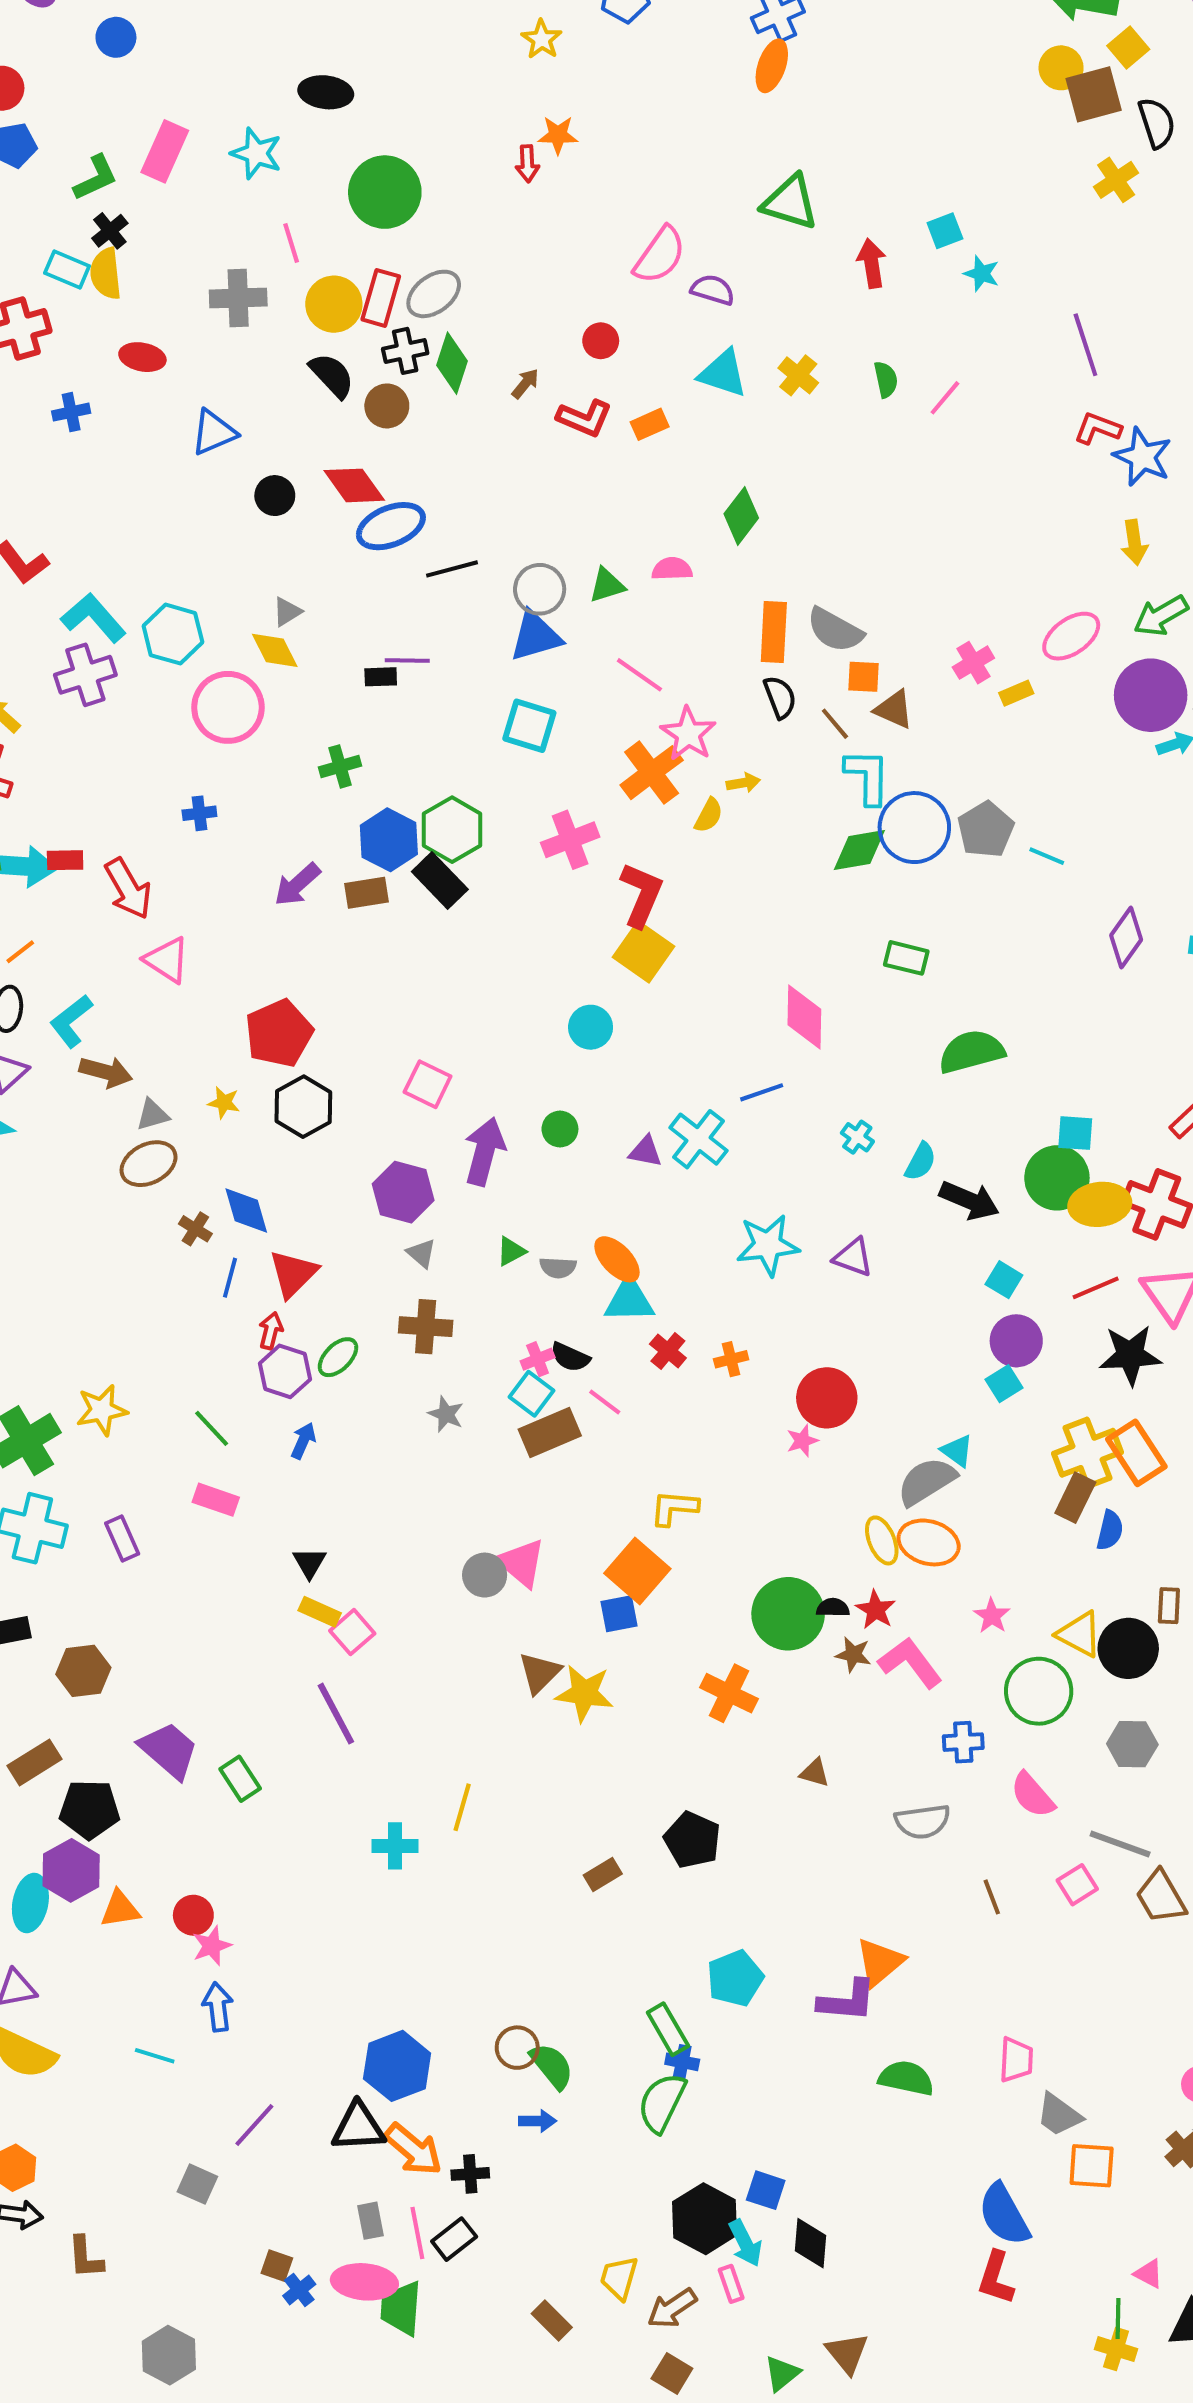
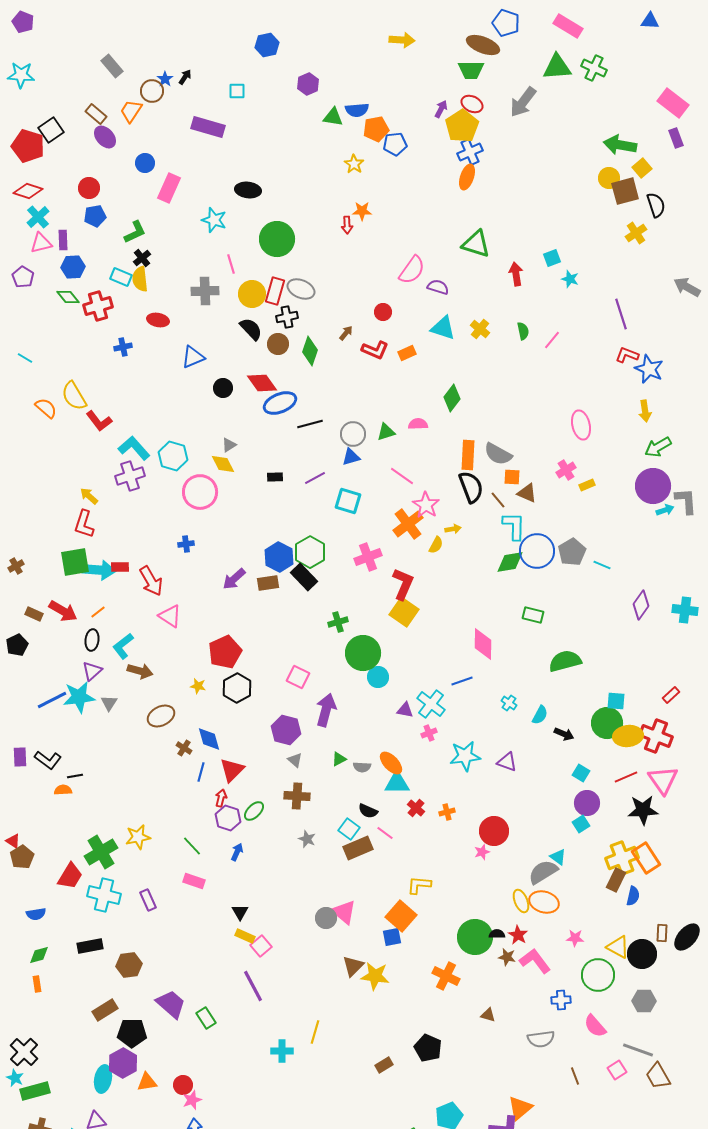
pink rectangle: (165, 151) -> (169, 188), moved
gray ellipse: (434, 294) -> (301, 289), turned 60
green diamond: (452, 363) -> (310, 351), moved
blue triangle: (536, 636) -> (351, 457), size x0.7
pink ellipse: (1071, 636) -> (581, 425), moved, turned -68
purple line: (407, 661) -> (315, 478), moved, turned -30
black semicircle: (780, 697) -> (471, 487), size x1.5
green cross: (340, 766) -> (338, 622), moved
cyan circle: (591, 1027) -> (378, 677), moved
gray triangle: (153, 1115) -> (109, 703), moved, turned -42
green circle: (560, 1129) -> (363, 653), moved, size x2.0
black arrow: (969, 1200) -> (564, 734), size x0.7
pink cross: (538, 1359) -> (429, 733), moved
pink star: (992, 1616) -> (575, 938), turned -30

